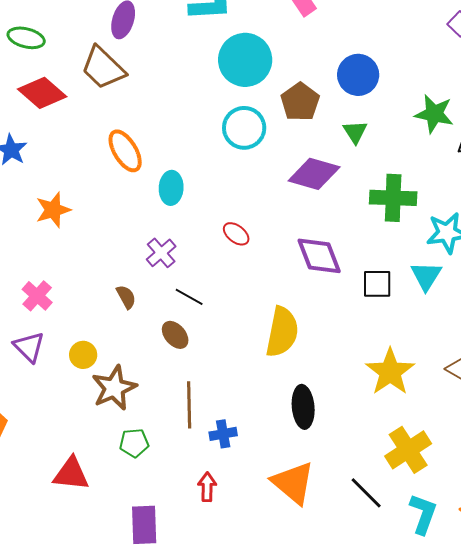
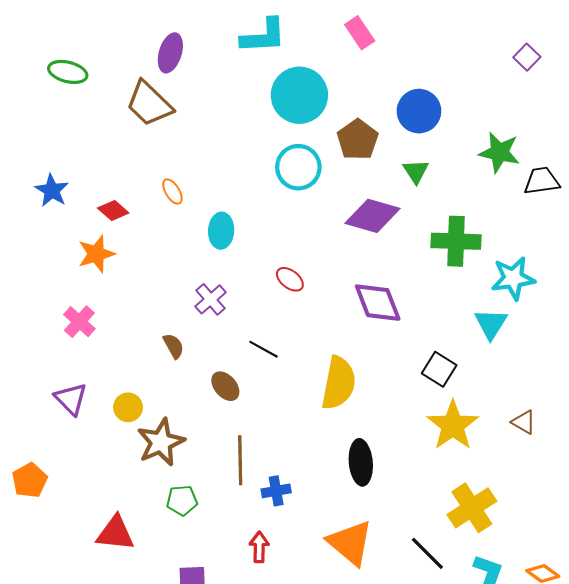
red diamond: (42, 93) -> (113, 211), moved, size x0.6
orange ellipse: (125, 151) -> (172, 192), size x0.6
black square: (377, 284) -> (439, 369), moved, turned 32
pink cross: (37, 296) -> (79, 322), moved
black line: (189, 297) -> (263, 349), moved

